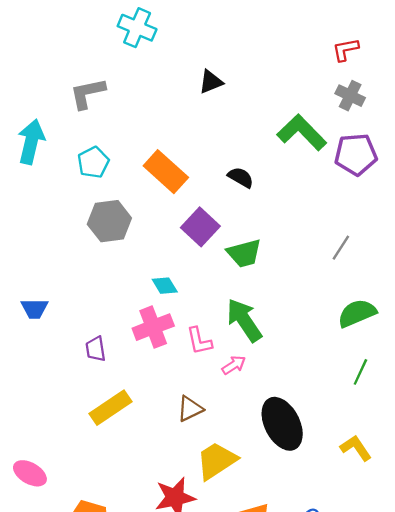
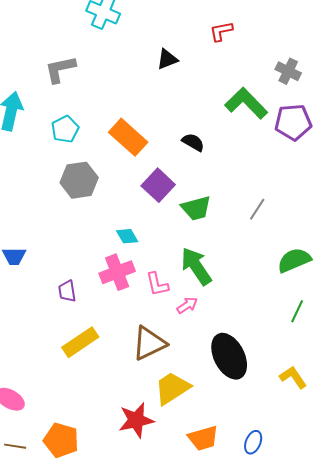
red L-shape: (345, 50) -> (221, 31), moved
gray line: (341, 248) -> (257, 209), moved
brown triangle: (190, 409) -> (149, 343), size x1.5

